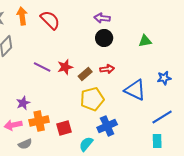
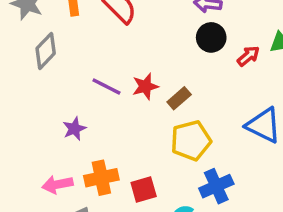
red arrow: (107, 69) -> (248, 56), moved, turned -32
purple star: (23, 103) -> (74, 129), moved

